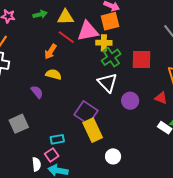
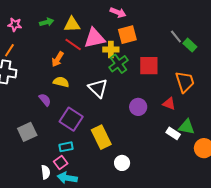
orange square: (110, 21) -> (127, 35), moved
white triangle: (107, 83) -> (98, 88), moved
purple square: (86, 113) -> (71, 119), moved

